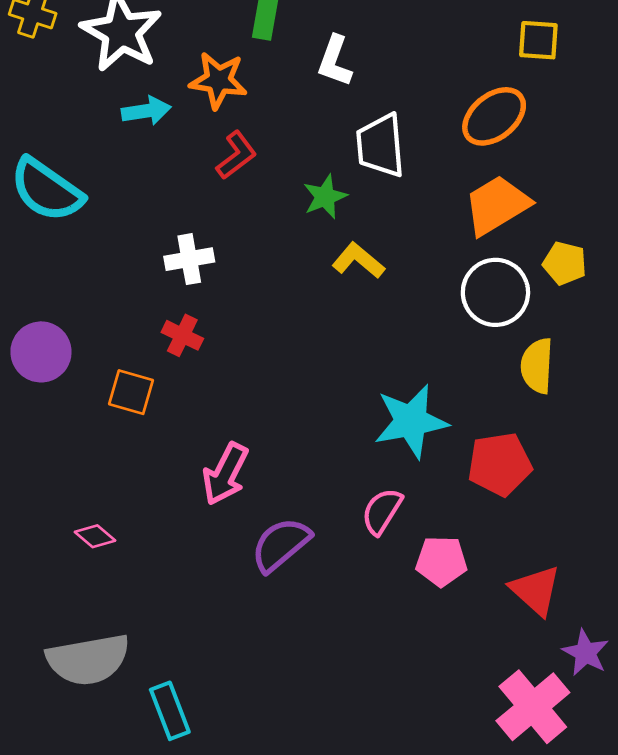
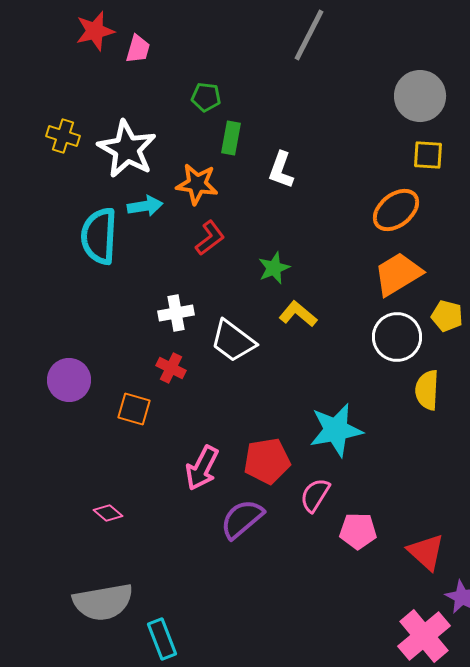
white trapezoid: (380, 145) -> (233, 341), moved, turned -48
cyan semicircle: (47, 190) -> (99, 236), moved, turned 58
red pentagon: (500, 464) -> (267, 461), moved

